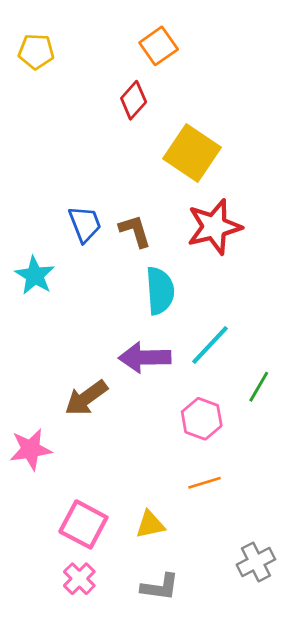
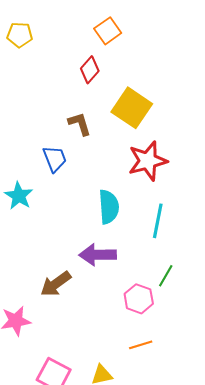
brown L-shape: (135, 231) -> (80, 124), moved
cyan line: (210, 345) -> (158, 221), moved, turned -32
green line: (259, 387) -> (166, 276), moved

